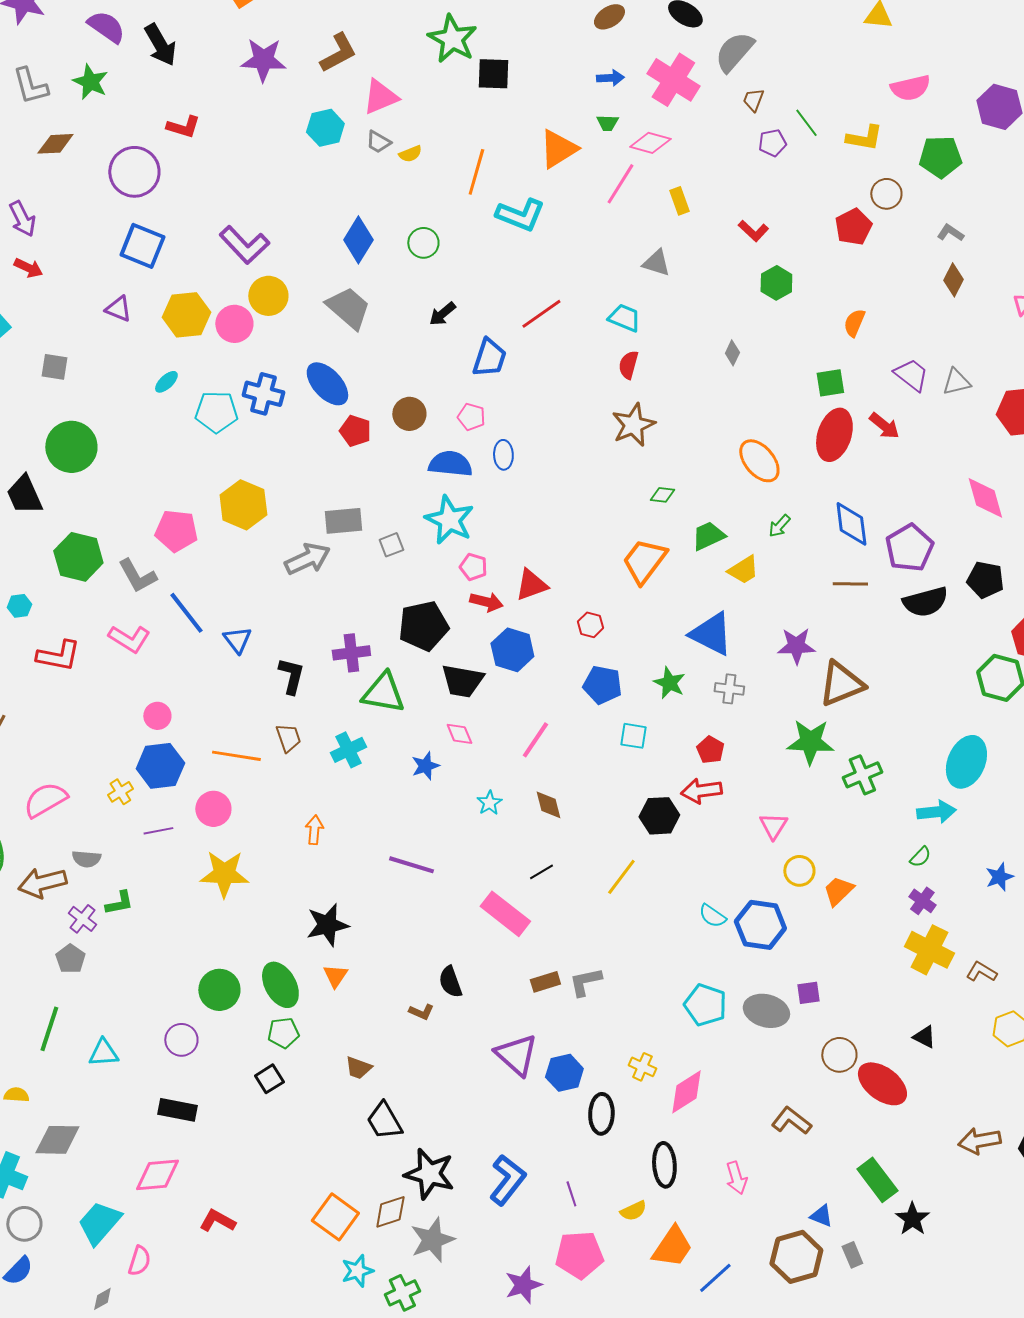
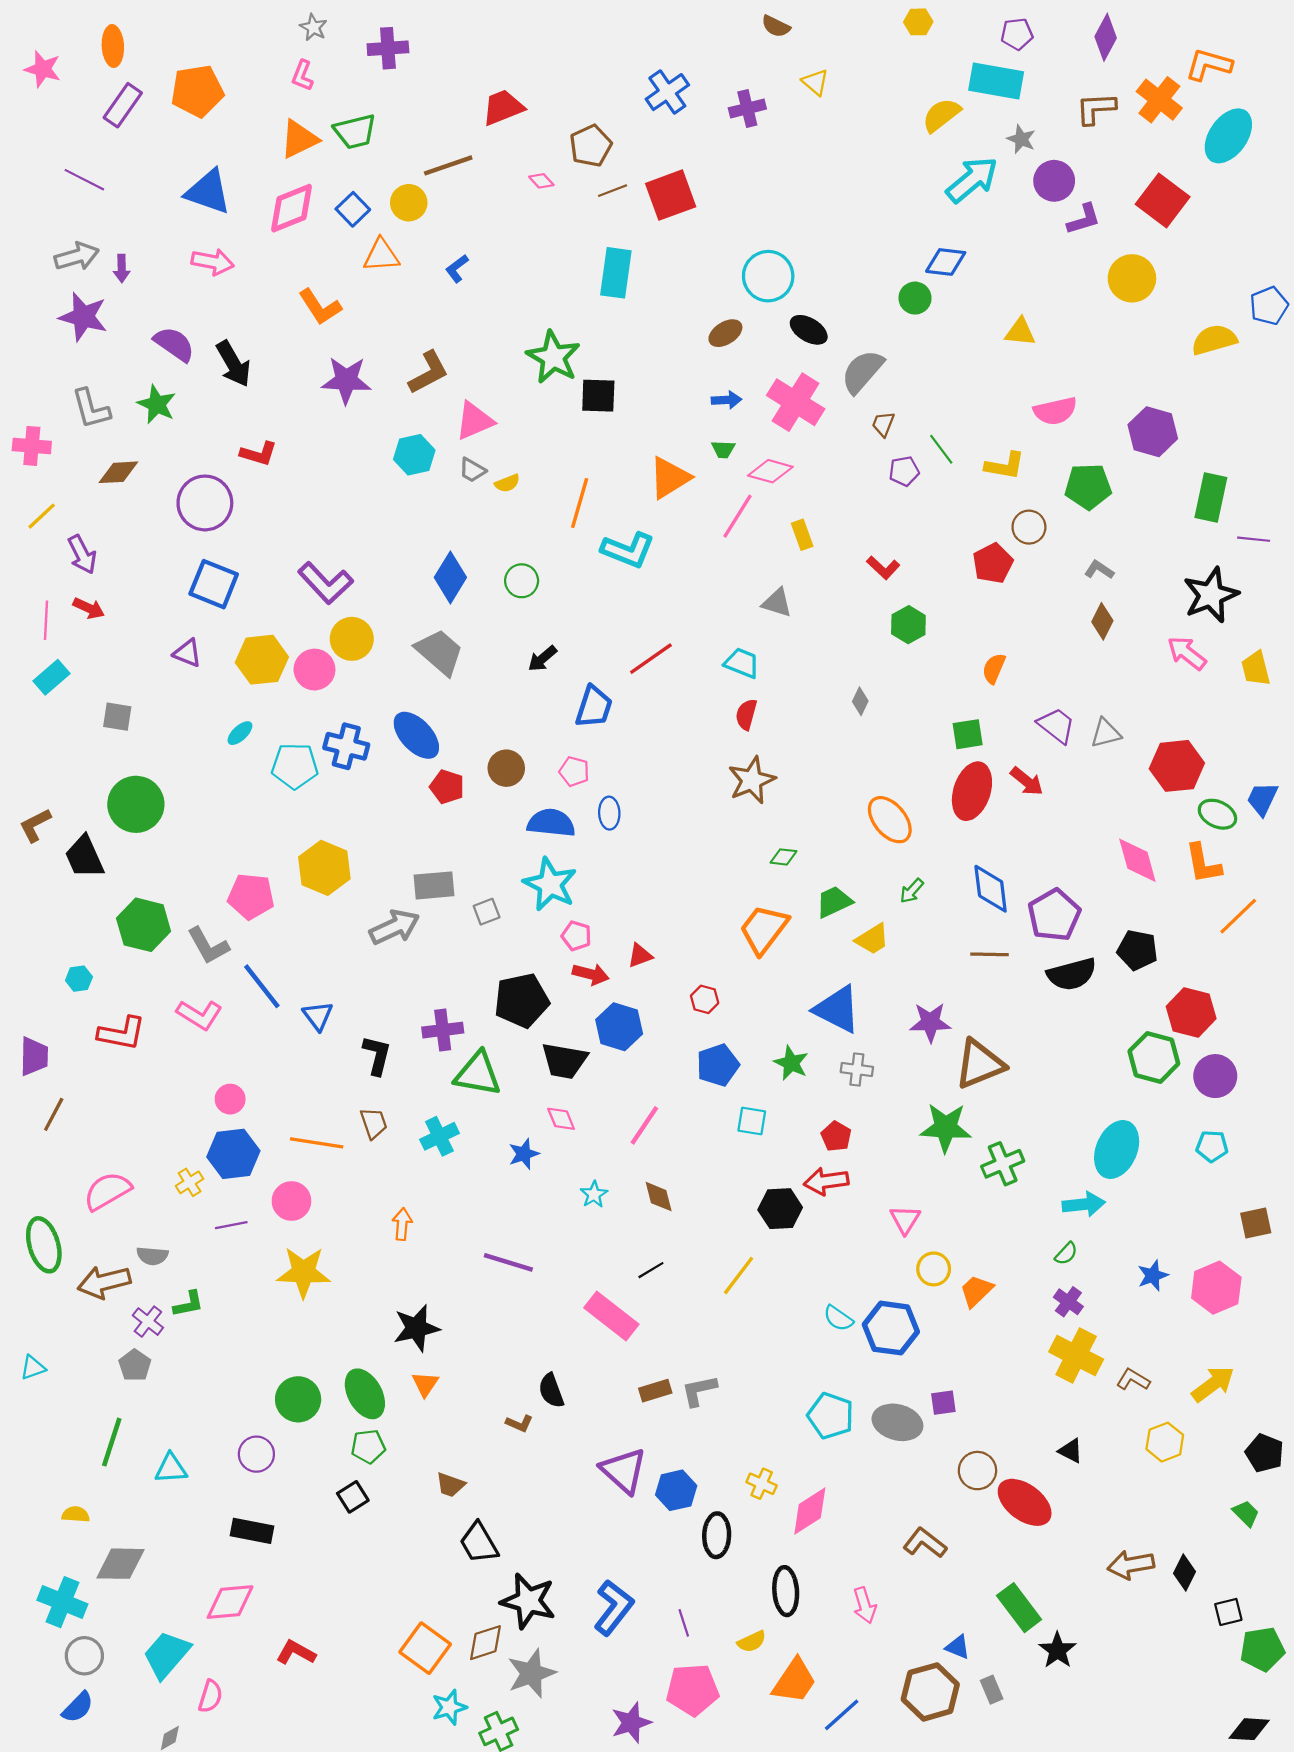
red triangle: (531, 585) -> (640, 956), size x0.7
blue pentagon: (602, 685) -> (718, 1065), turned -30

